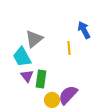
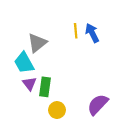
yellow line: (69, 48) -> (76, 31), moved
purple semicircle: (68, 95) -> (98, 105), moved

